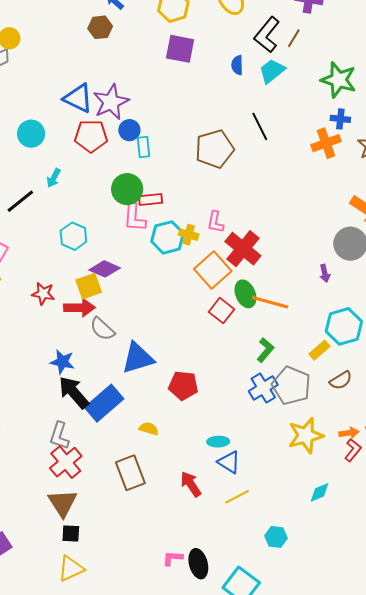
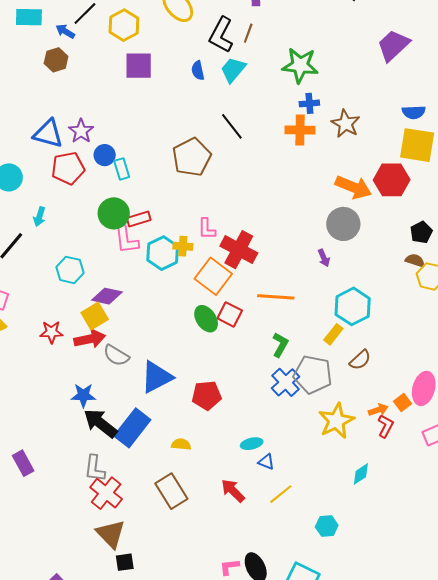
purple star: (111, 102) -> (81, 131), size x0.7
orange cross: (326, 143) -> (300, 130), turned 32
green ellipse: (245, 294) -> (206, 319), moved
blue triangle: (229, 462) -> (266, 462), size x0.7

